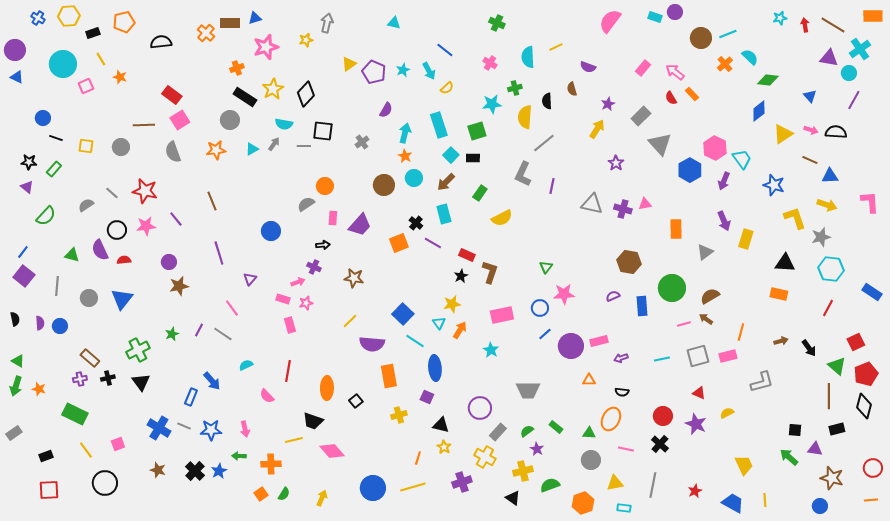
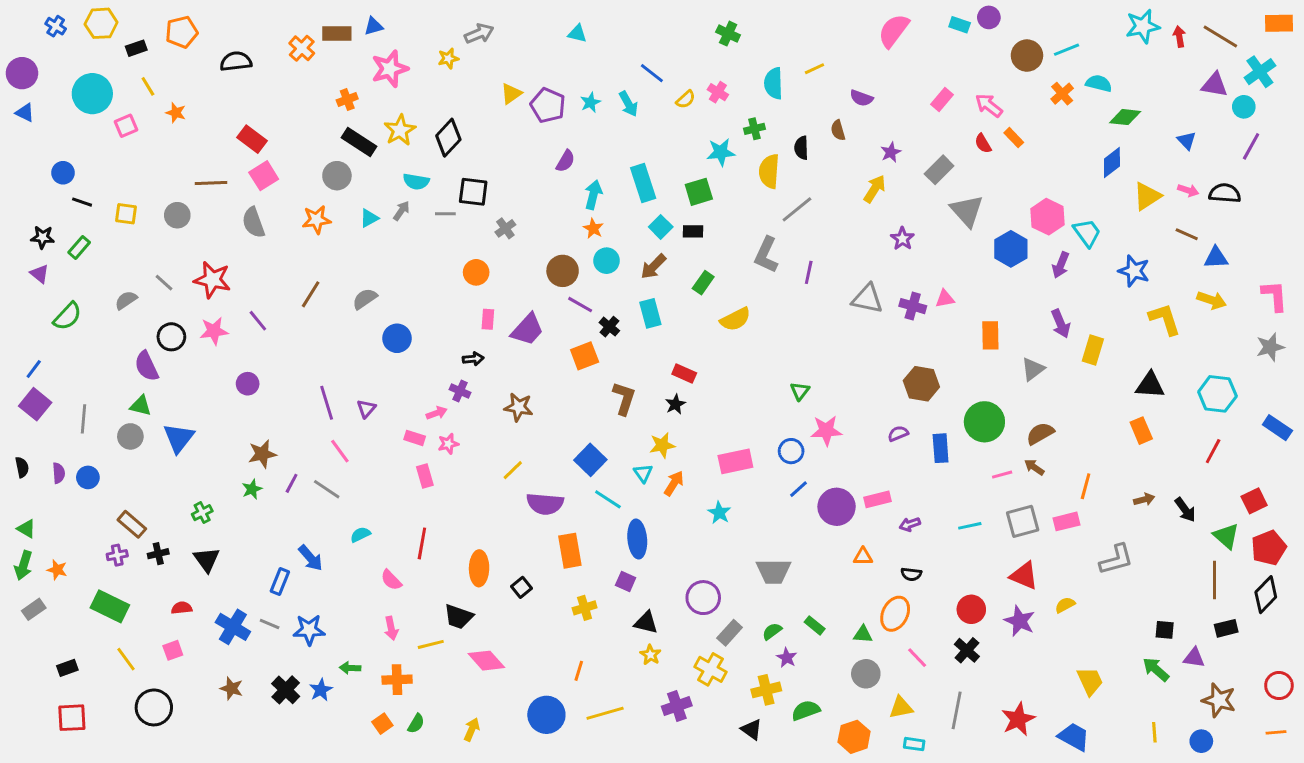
cyan star: (780, 18) -> (1143, 26), size x1.6
gray arrow: (327, 23) -> (479, 34), turned 54
cyan semicircle: (750, 57) -> (1099, 83), turned -30
yellow semicircle: (447, 88) -> (686, 99), moved
gray cross: (362, 142) -> (505, 228), moved
brown line: (212, 201) -> (311, 294), turned 54
gray semicircle: (306, 204) -> (365, 299), moved
gray star: (821, 237) -> (1270, 347), moved
purple line: (433, 243) -> (580, 305), moved
purple line: (219, 253) -> (327, 403), moved
green triangle: (72, 255) -> (141, 406), moved
red semicircle: (124, 260) -> (182, 608), moved
brown L-shape: (490, 272) -> (624, 398), moved
brown star: (179, 286) -> (262, 454), moved
orange rectangle: (779, 294) -> (1141, 431), turned 54
green cross: (138, 350) -> (202, 513), size x0.6
red triangle: (699, 393) -> (1024, 576), size x1.5
black diamond: (864, 406) -> (1266, 595), turned 30
pink arrow: (245, 429) -> (391, 628), moved
gray rectangle: (14, 433) -> (34, 609), moved
pink line: (626, 449) -> (917, 658), turned 35
orange line: (418, 458) -> (579, 671), moved
red star: (695, 491) -> (1018, 719), size x1.6
yellow line: (765, 500) -> (1154, 732), moved

